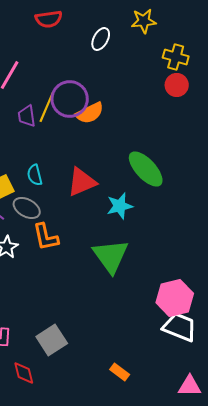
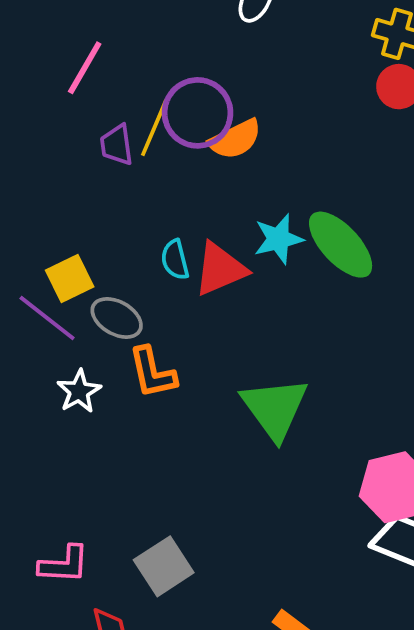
cyan semicircle: (35, 175) -> (175, 260), moved
cyan star: (120, 206) -> (278, 239), moved

